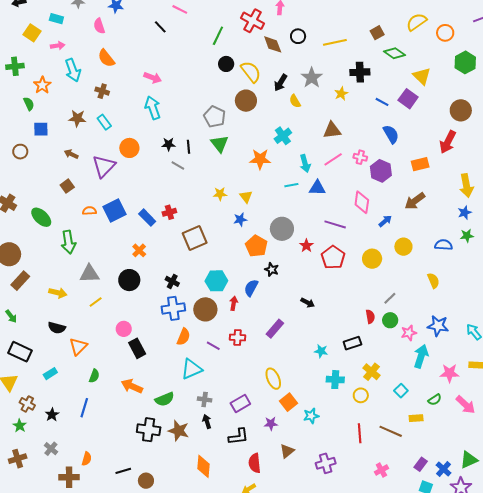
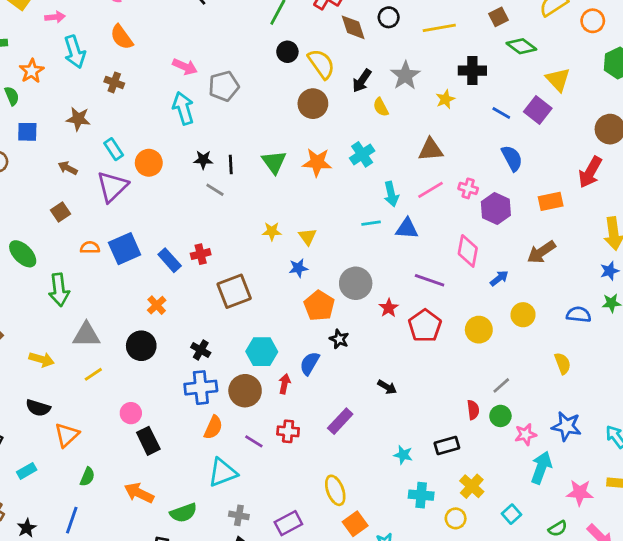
gray pentagon: (214, 117) -> (224, 86), moved, turned 30
cyan rectangle: (104, 122) -> (114, 149), moved
orange star: (260, 159) -> (317, 162), moved

